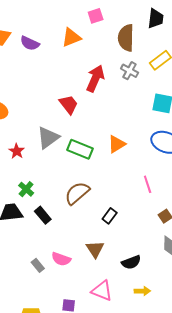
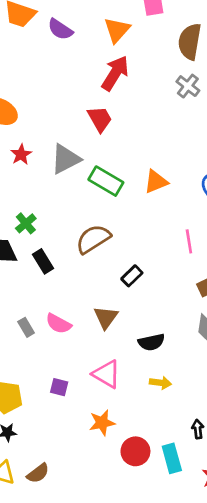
orange triangle: (71, 37) -> (117, 30), turned -35
red arrow: (95, 78) -> (115, 73), moved
red star: (17, 151) -> (21, 155), moved

